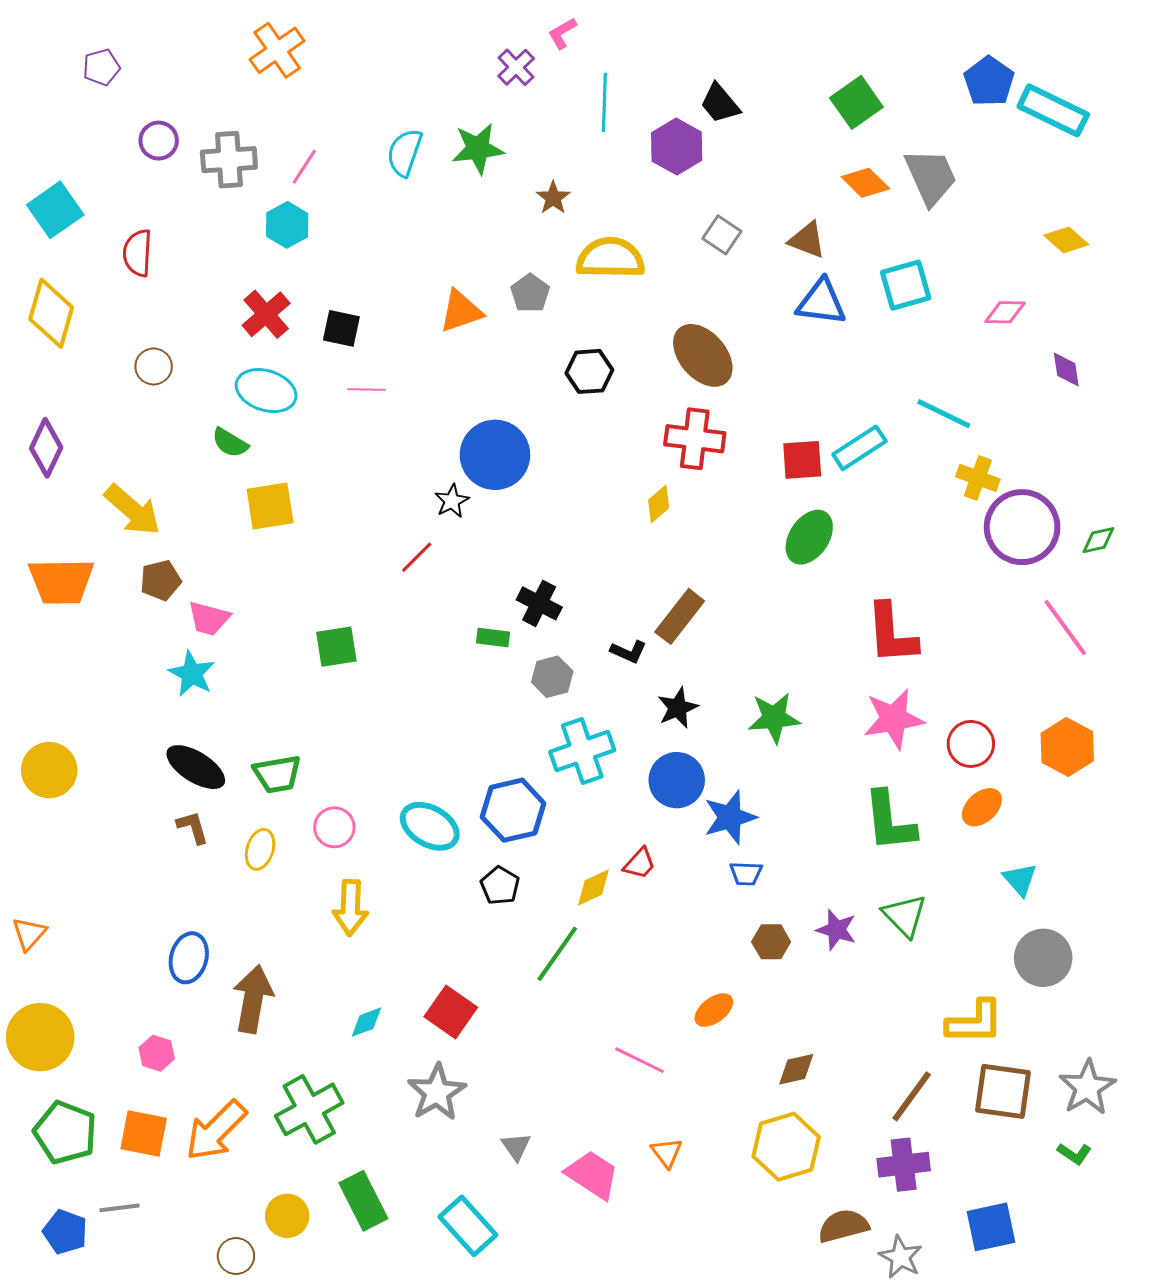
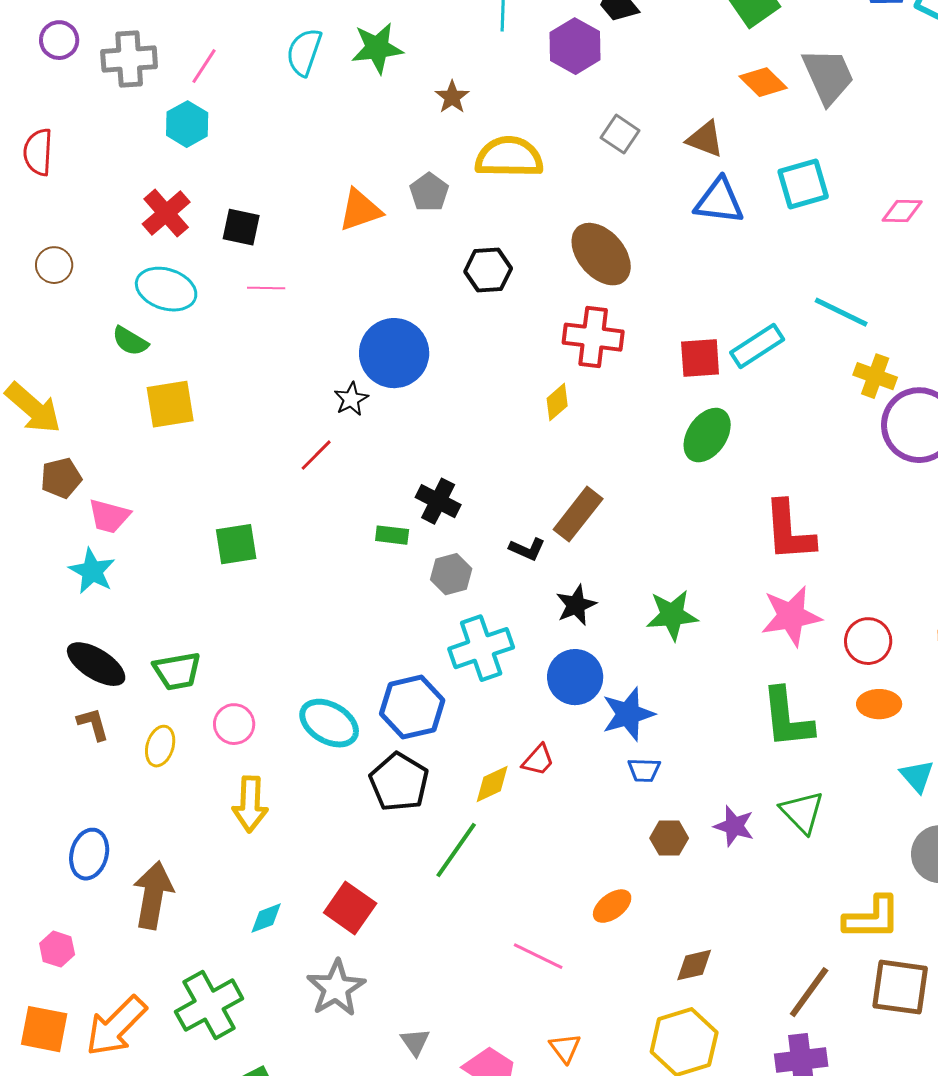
orange ellipse: (982, 807) -> (879, 704), turned 42
black pentagon: (500, 886) -> (399, 782), size x1.5

